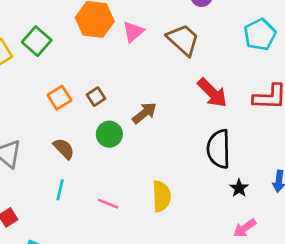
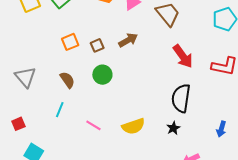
brown arrow: (144, 113) -> (128, 40), moved
black star: (239, 188) -> (173, 128), moved
yellow semicircle: (161, 196) -> (133, 126), turned 65

